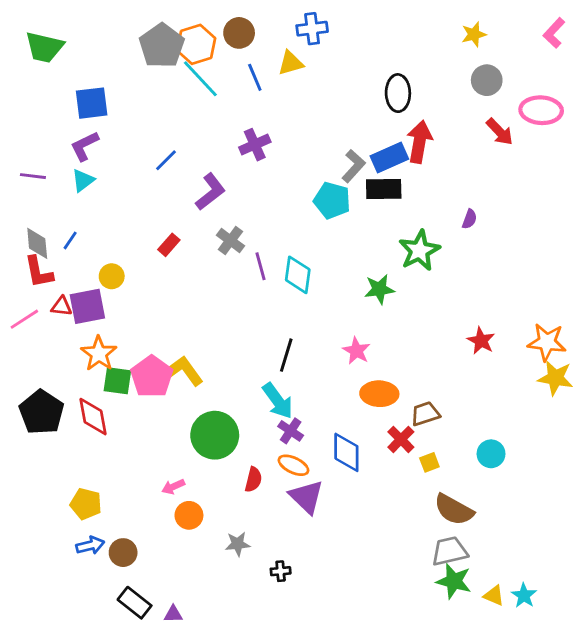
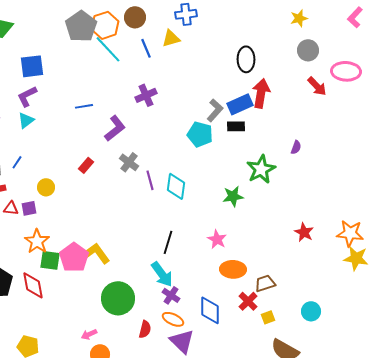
blue line: (166, 160) -> (84, 106), turned 36
black rectangle: (384, 189) -> (236, 126), size x0.7
purple square: (87, 306) -> (29, 208), size x0.6

